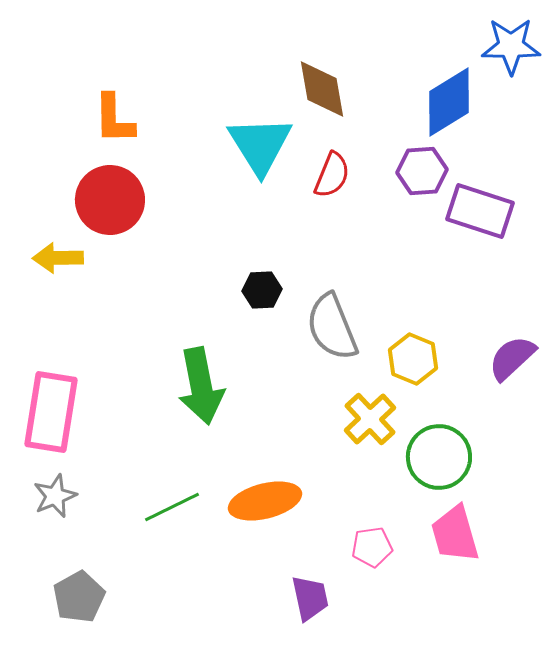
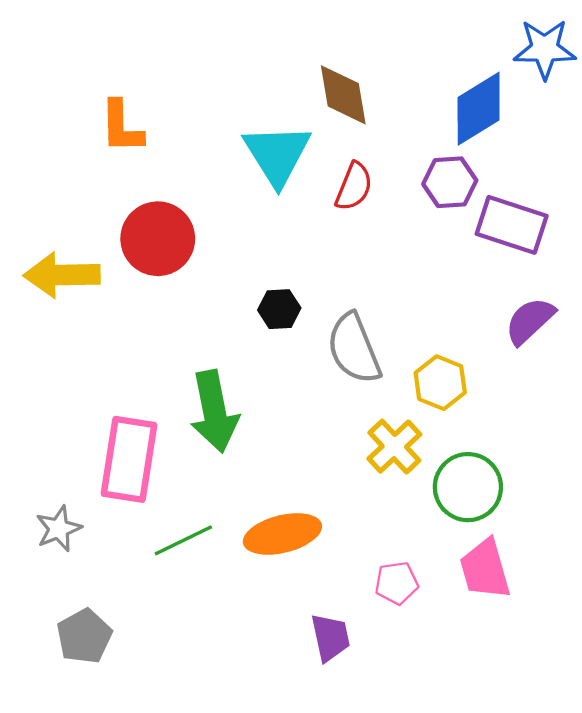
red circle: (110, 200) -> (158, 239), moved
yellow arrow: (58, 258) -> (62, 275), size x1.4
purple semicircle: (512, 358) -> (530, 321), moved
pink rectangle: (51, 412) -> (129, 459), moved

